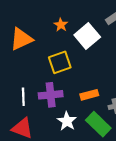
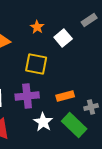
white square: (87, 36) -> (63, 38), size x0.7
yellow square: (60, 62) -> (36, 64), turned 30

